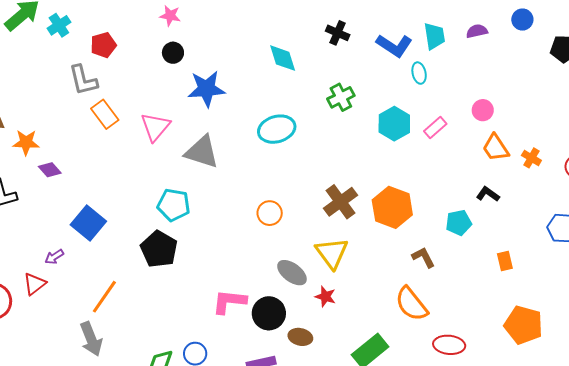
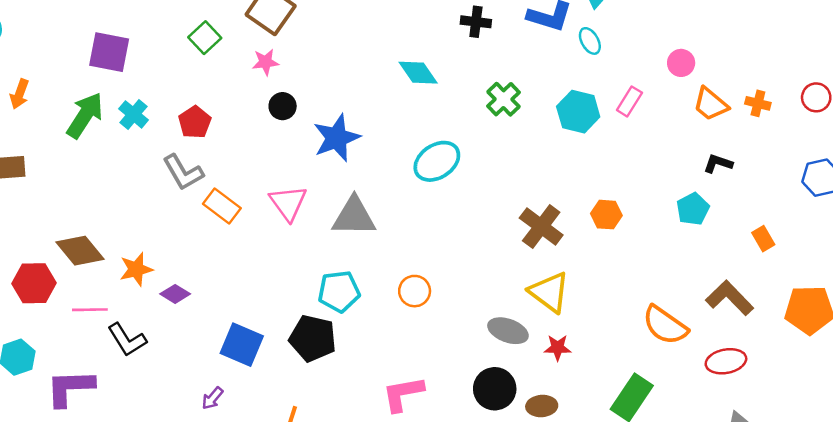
orange hexagon: (392, 207) -> (606, 215), size x0.6
orange circle: (270, 213) -> (415, 291), moved
black pentagon: (159, 249) -> (313, 338), moved
brown L-shape: (423, 257) -> (730, 298), moved, size x1.5
pink L-shape: (229, 302) -> (403, 394), moved

